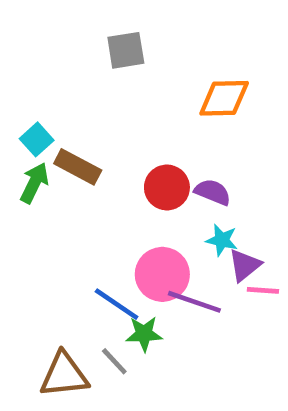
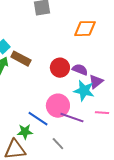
cyan star: (222, 240) -> (84, 91), size x1.5
purple triangle: (245, 265) -> (96, 82), moved
green star: (144, 334) -> (25, 132), moved
gray line: (114, 361) -> (58, 144), moved

